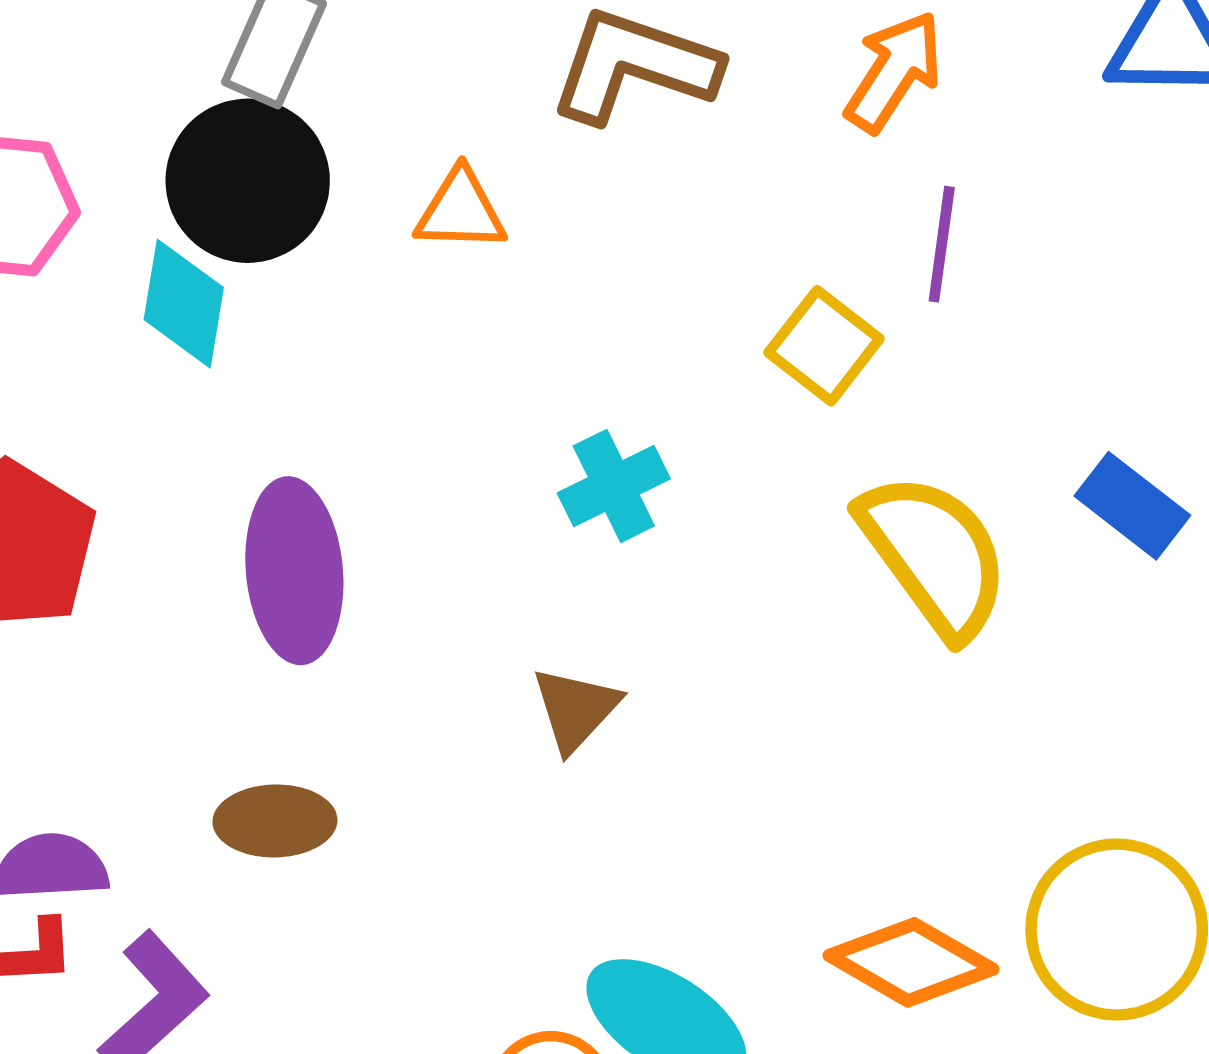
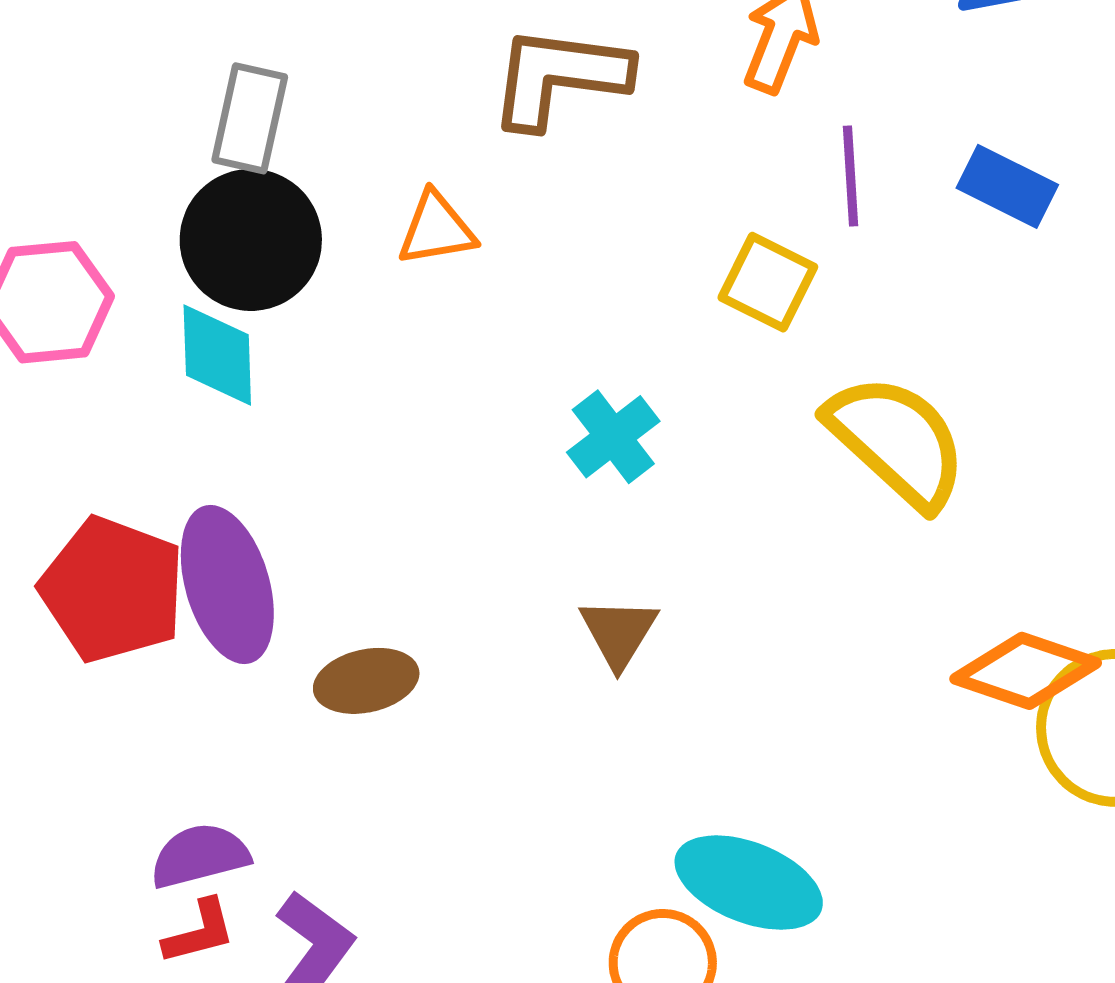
blue rectangle: (1132, 506) -> (1007, 186), moved
purple ellipse: (294, 571) -> (227, 584), moved
brown ellipse: (275, 821) -> (366, 681), moved
orange diamond: (911, 962) -> (1026, 671), moved

